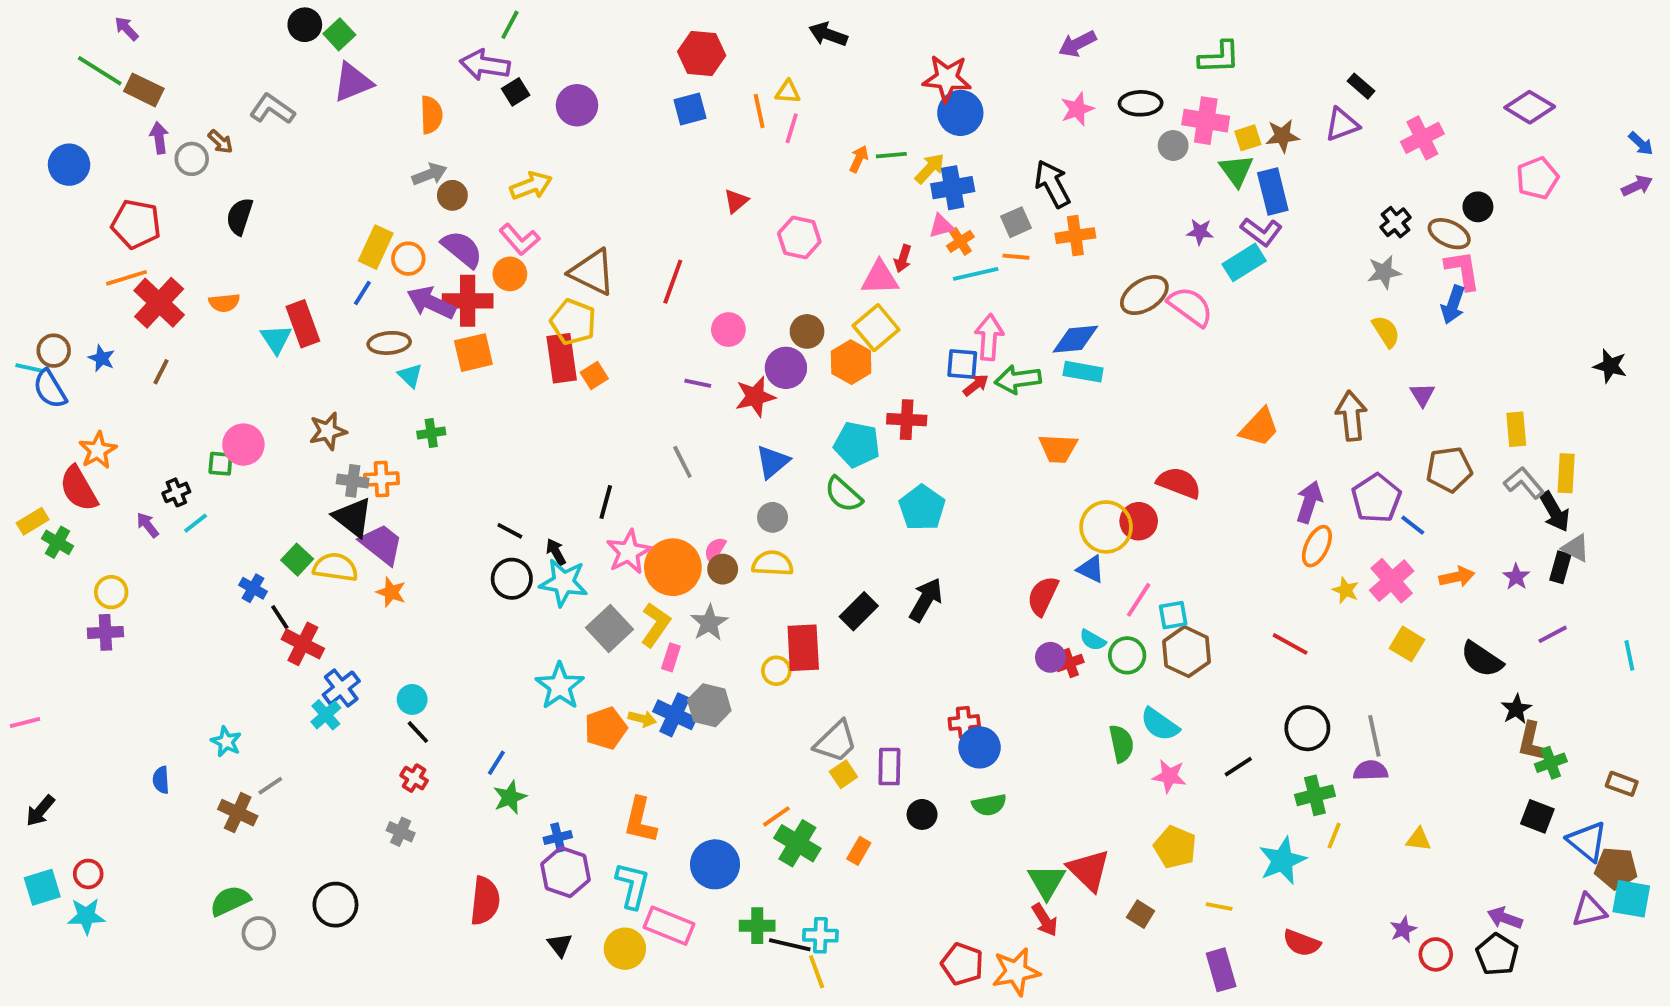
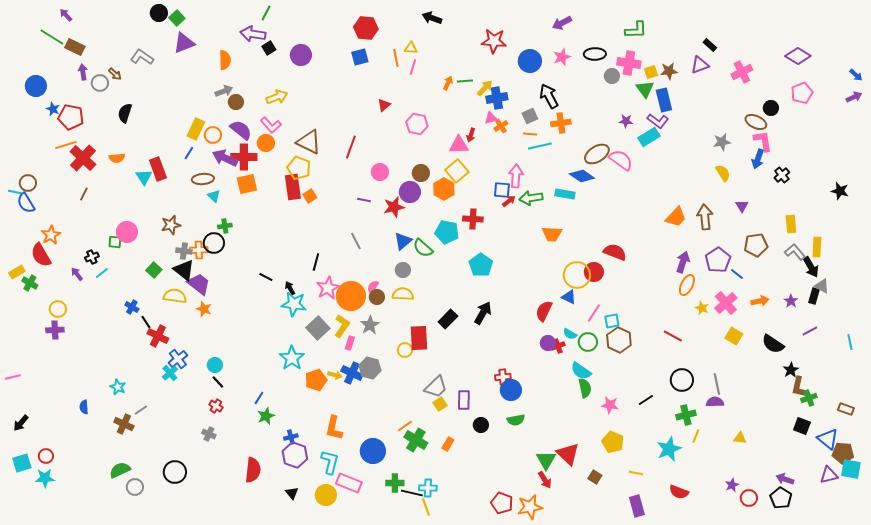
blue circle: (960, 113) -> (530, 61), moved
black cross: (1396, 222) -> (782, 175), moved
cyan line: (976, 274) -> (540, 146), moved
blue diamond: (1075, 339) -> (582, 176), moved, turned 40
blue star: (102, 358) -> (53, 109), moved
orange trapezoid: (1259, 427) -> (676, 217), moved
green semicircle: (843, 494) -> (423, 248), moved
green square: (297, 560) -> (154, 270), moved
black circle: (512, 579) -> (214, 243), moved
cyan semicircle: (1160, 724) -> (581, 371), moved

